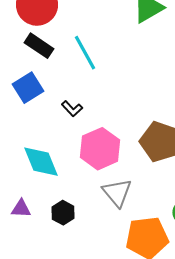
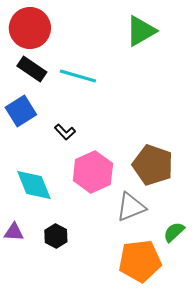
cyan line: (85, 53) -> (78, 76), turned -45
gray triangle: (117, 193) -> (131, 207), moved, turned 48

